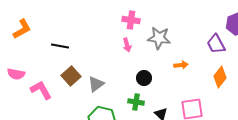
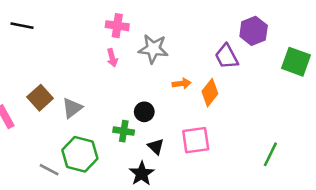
black line: (60, 46) -> (22, 26), moved
orange diamond: (220, 77) -> (210, 93), moved
black circle: (144, 78) -> (144, 112), moved

